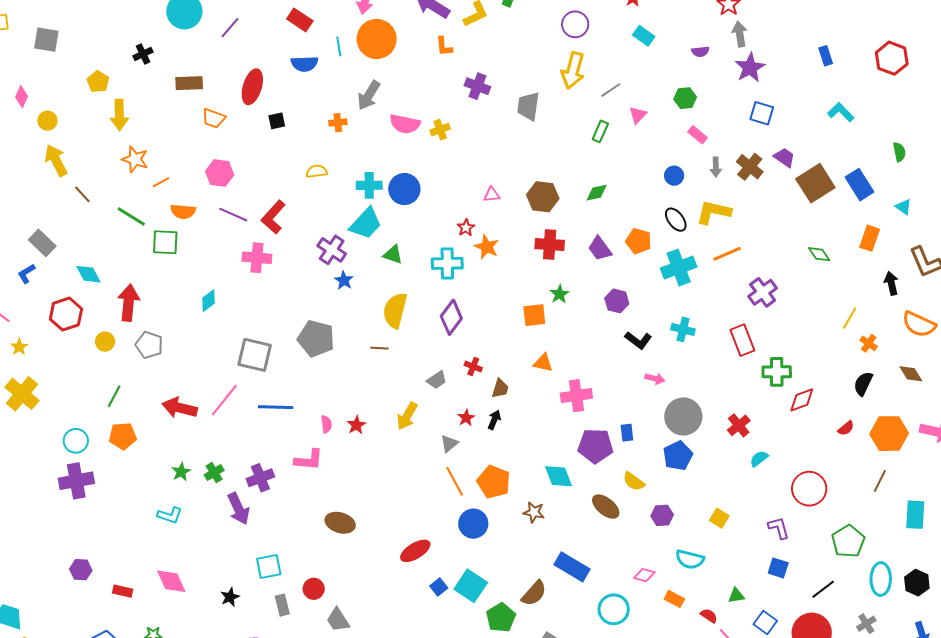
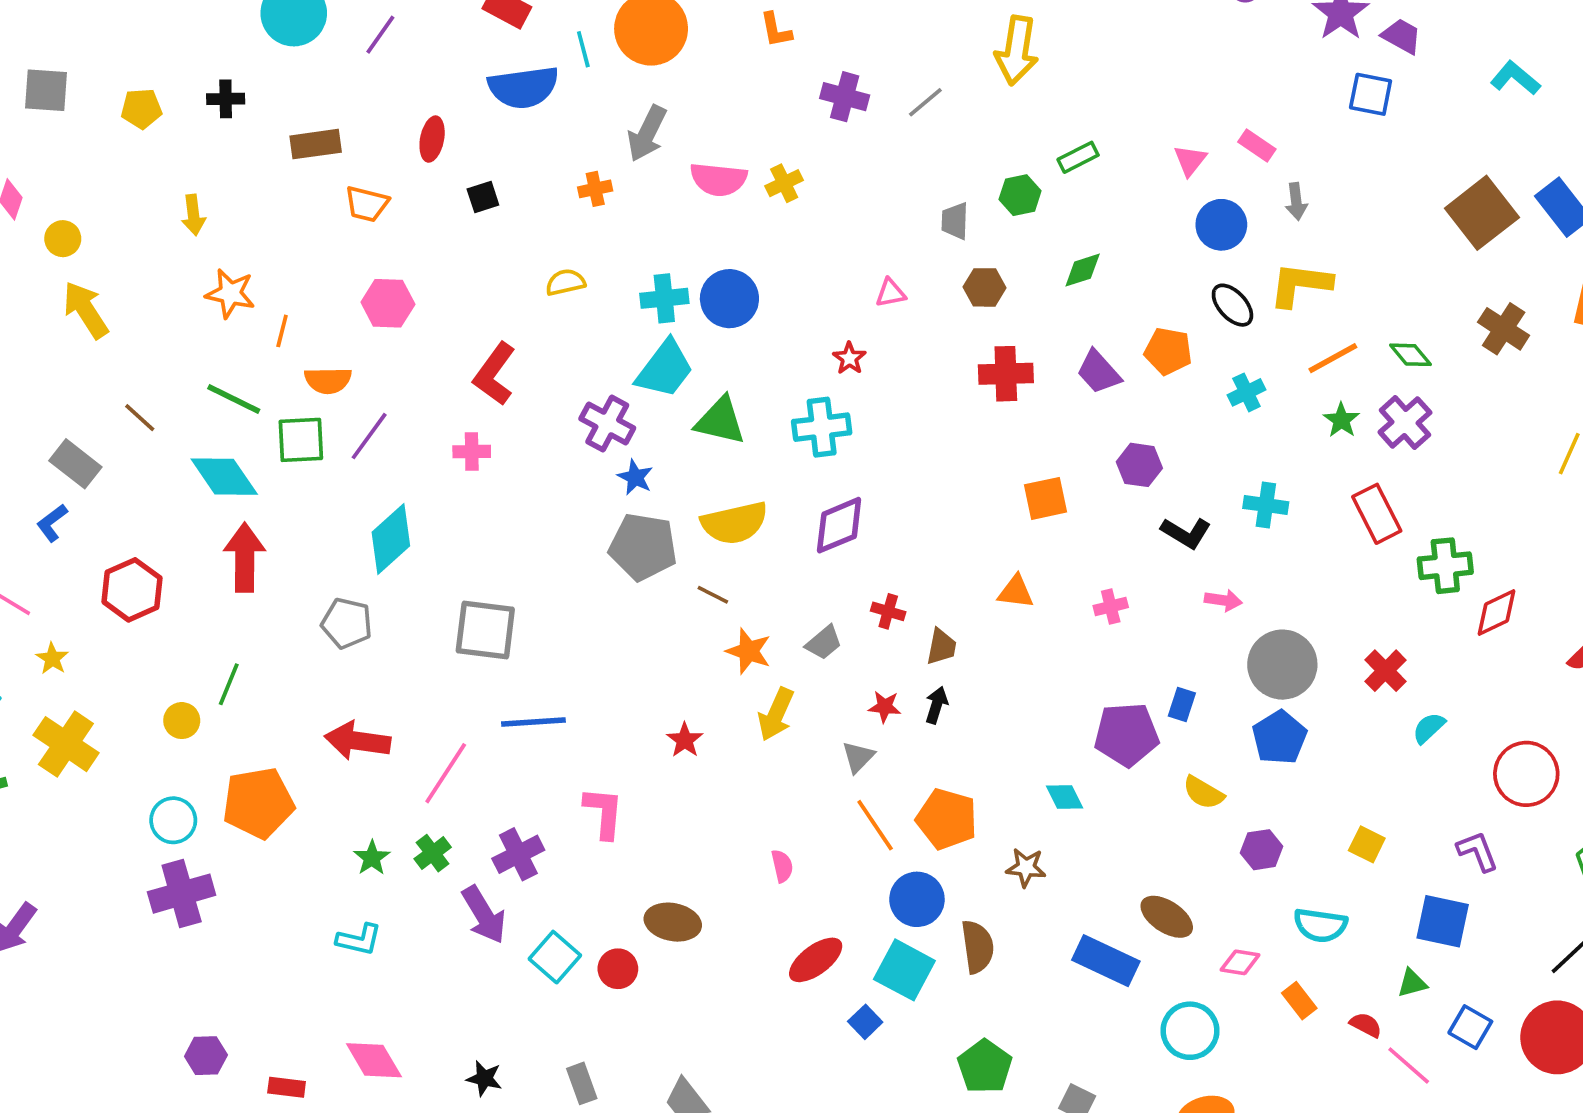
black cross: (143, 54) -> (226, 99), turned 30
blue semicircle: (304, 64) -> (523, 87), size x1.4
yellow pentagon: (98, 82) -> (141, 109), moved, turned -30
red ellipse: (252, 87) -> (432, 139), size x0.7
gray line: (611, 90) -> (925, 102), moved
green hexagon: (685, 98) -> (1020, 195), moved
gray trapezoid: (528, 106) -> (955, 221), moved, size x0.7
yellow arrow: (119, 115) -> (193, 215), size x0.7
pink triangle: (638, 115) -> (1190, 160), moved
green rectangle: (600, 131) -> (1078, 157), turned 45
purple trapezoid: (784, 157) -> (1402, 36), moved
brown cross: (750, 167) -> (1504, 329), moved
blue circle: (674, 176) -> (1221, 225), size x1.4
orange line: (161, 182) -> (282, 331), turned -42
brown line: (82, 194) -> (140, 418), moved
brown hexagon: (543, 197) -> (985, 287), size x0.7
purple line: (233, 215) -> (369, 436), moved, turned -72
orange star: (487, 247) -> (749, 651), moved
green diamond: (819, 254) -> (1410, 355), moved
green triangle: (393, 255) -> (720, 421), size x1.4
pink cross: (257, 258) -> (472, 452), size x0.7
cyan cross: (679, 268) -> (1246, 392), size x0.6
cyan diamond: (88, 274) -> (224, 477), moved, size x1.4
green star: (560, 294) -> (1341, 420), moved
cyan diamond: (209, 301) -> (391, 539), size x1.6
yellow semicircle: (395, 310) -> (735, 523), turned -111
orange square: (534, 315) -> (1045, 498), moved
purple diamond: (451, 317) -> (839, 525), turned 36
gray pentagon: (316, 339) -> (643, 547), moved
yellow circle: (105, 342) -> (182, 721), moved
gray pentagon: (149, 345) -> (347, 623), moved
brown line: (379, 348) -> (713, 595), turned 30
green line: (114, 396) -> (229, 684), moved
pink cross: (576, 396) -> (1111, 607), moved, size x0.6
pink line: (224, 400) -> (446, 773), moved
red star: (466, 418) -> (885, 707), turned -30
pink semicircle: (326, 424) -> (782, 866), moved
blue rectangle: (627, 433) -> (1182, 705), turned 30
orange pentagon: (123, 436) -> (258, 803), size x1.4
pink L-shape: (309, 460) -> (604, 813), turned -84
cyan diamond: (559, 476) -> (1065, 797), size x0.7
brown ellipse: (606, 507) -> (1167, 917), moved
cyan square: (269, 566) -> (555, 957), moved, turned -32
blue square: (778, 568) -> (1443, 921), moved, size x1.4
cyan square: (471, 586) -> (904, 970), moved
red circle: (314, 589) -> (618, 969), moved
brown semicircle: (534, 593) -> (977, 947), moved, turned -44
black star: (230, 597) -> (484, 1078), turned -30
orange rectangle: (674, 599) -> (1299, 1001), turned 30

